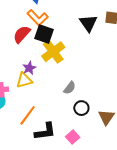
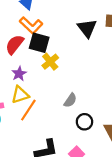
yellow cross: (53, 52) -> (50, 62), size x0.7
purple star: (29, 68) -> (19, 74), moved
orange line: (28, 115) -> (28, 110), moved

